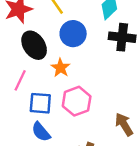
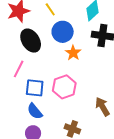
orange star: (60, 68) -> (73, 53), moved

